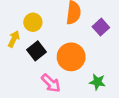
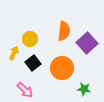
purple square: (101, 27) -> (87, 43), size x1.5
pink arrow: (51, 83) -> (25, 90), moved

